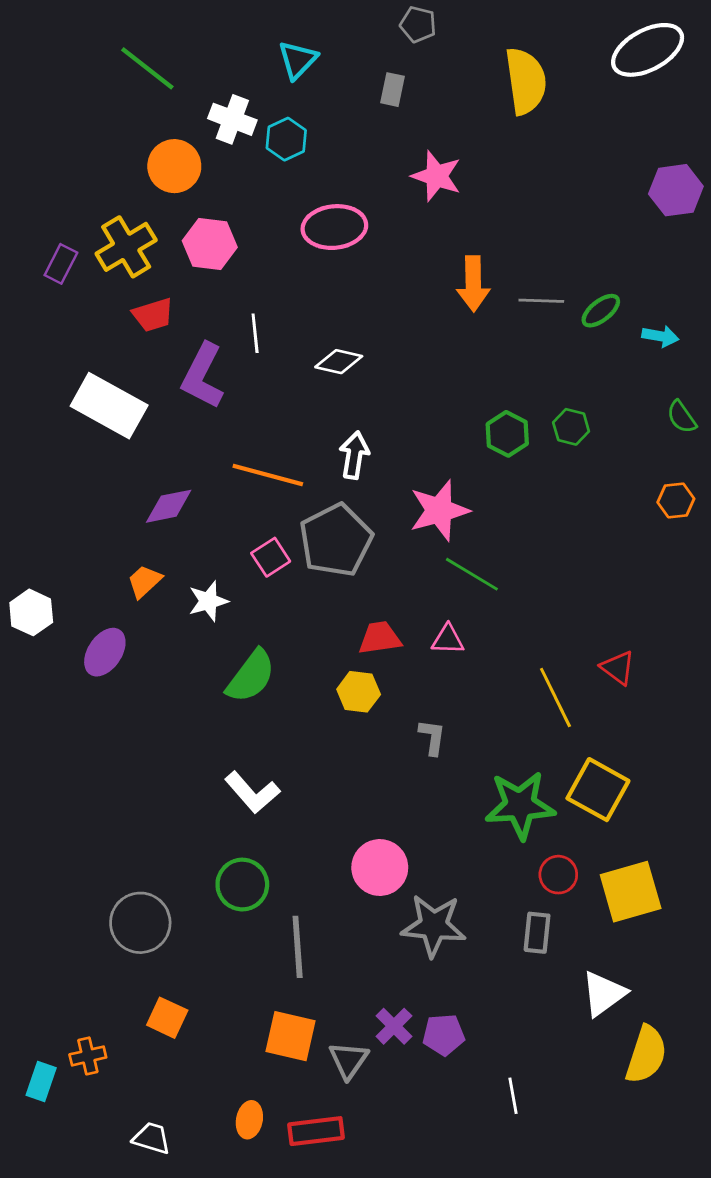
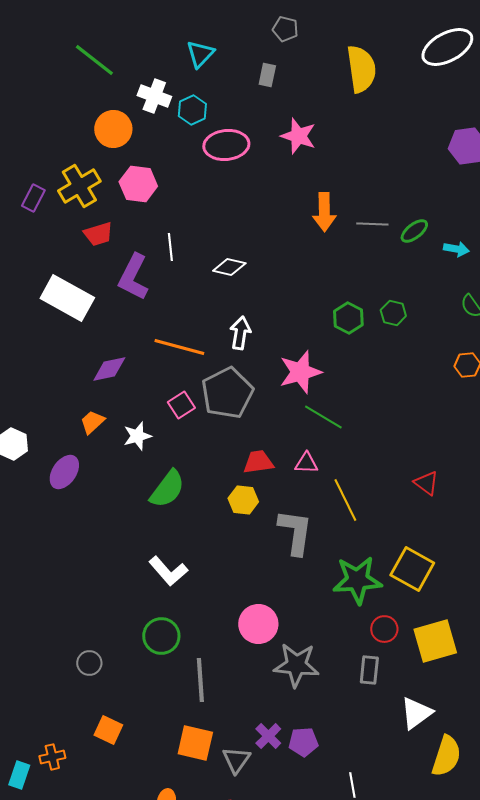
pink ellipse: (334, 227) -> (226, 145), moved
yellow line: (555, 697) -> (345, 500), moved
gray L-shape: (432, 737) -> (295, 532), size x1.8
gray circle: (140, 923) -> (89, 663), size x0.6

